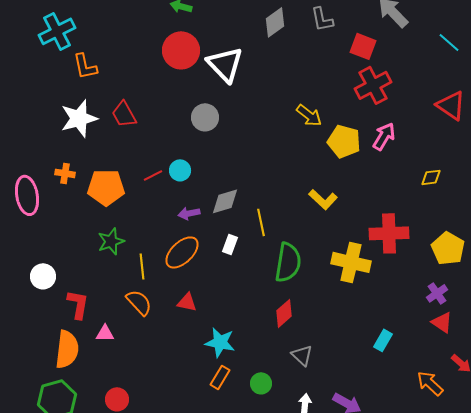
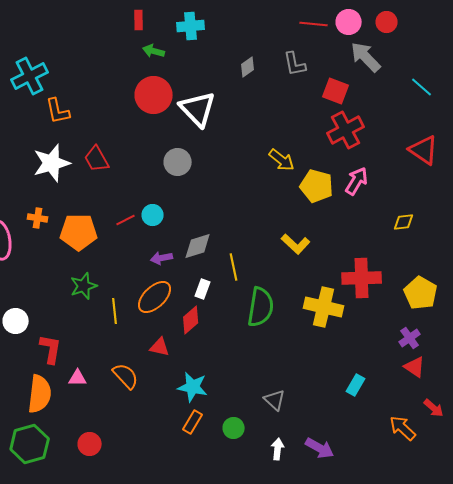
gray diamond: (275, 22) -> (248, 67), size x0.7
orange semicircle: (139, 302) -> (126, 376), moved
red diamond: (284, 313) -> (191, 320), moved

